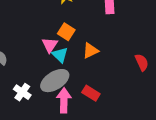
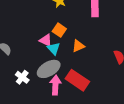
pink triangle: (50, 45) -> (46, 40), turned -40
red rectangle: (91, 93) -> (77, 80), size x1.6

